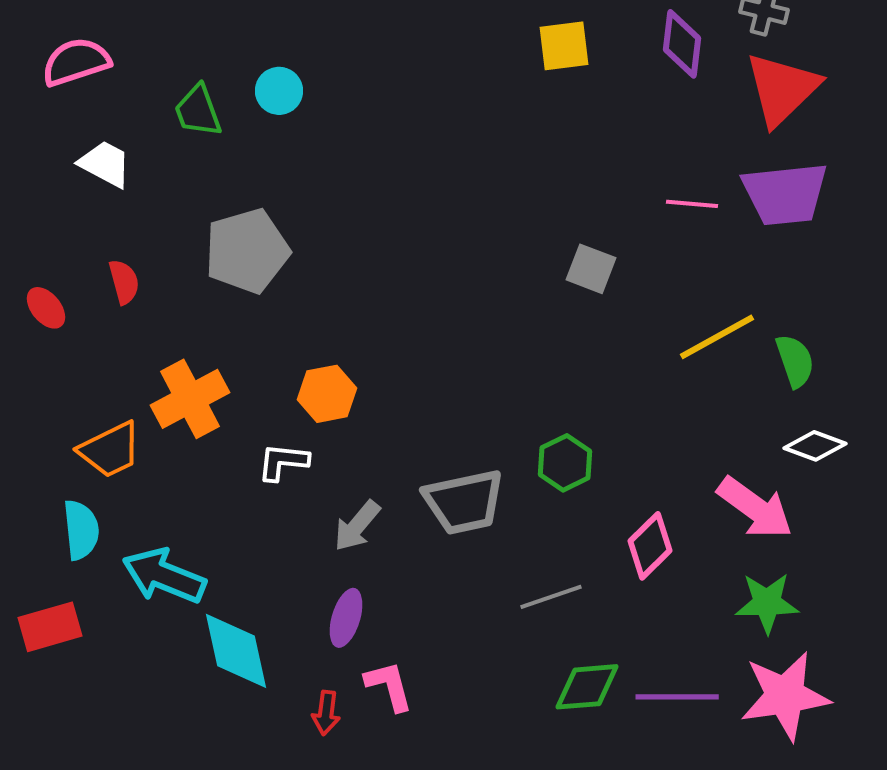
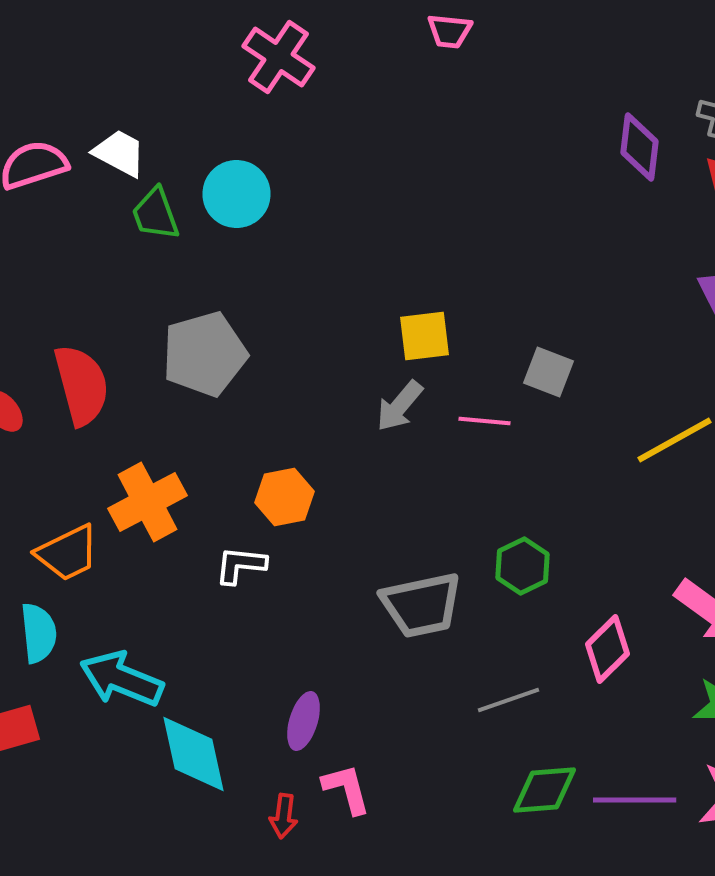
yellow square: (564, 46) -> (424, 336), moved
cyan circle: (279, 91) -> (236, 194), size x1.4
white trapezoid: (105, 164) -> (120, 153), moved
pink line: (692, 204) -> (484, 421), moved
red semicircle: (124, 282) -> (82, 385), size x1.8
gray arrow: (357, 526) -> (400, 406), moved

